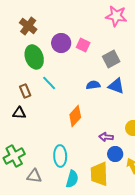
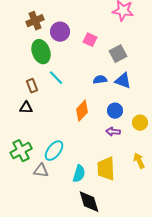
brown cross: (28, 26) -> (35, 21), turned 30
purple circle: (61, 43) -> (60, 32), moved
blue circle: (115, 154) -> (115, 111), moved
cyan ellipse: (60, 156) -> (54, 151), moved, turned 40

